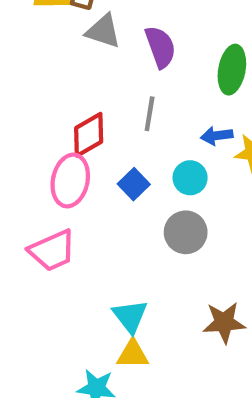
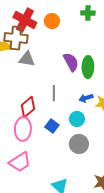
purple semicircle: (160, 47) -> (71, 62), moved

